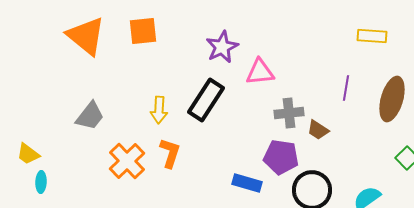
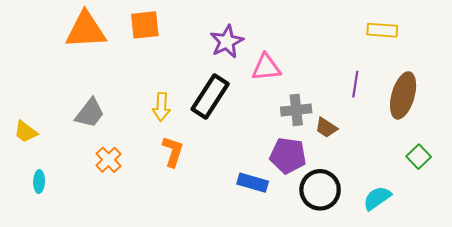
orange triangle: (86, 36) -> (86, 30), turned -42
yellow trapezoid: (28, 154) -> (26, 132), moved
orange cross: (127, 161) -> (109, 160), moved, size x0.7

